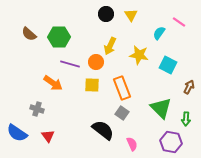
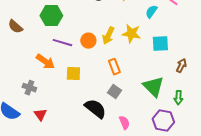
brown semicircle: (29, 34) -> (15, 27), moved
yellow arrow: (110, 46) -> (108, 36), moved
cyan square: (168, 65) -> (160, 44), turned -30
yellow square: (92, 85) -> (73, 74), moved
orange rectangle: (122, 88) -> (114, 67), size x0.7

